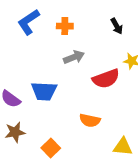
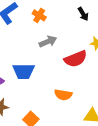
orange cross: (65, 26) -> (39, 15), turned 32

